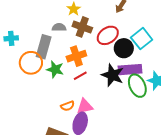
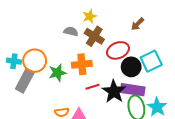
cyan cross: (11, 38) -> (14, 61), moved
gray rectangle: (44, 47) -> (25, 81), moved
green star: (55, 69) -> (57, 73), turned 30
red line: (80, 76) -> (93, 87), moved

